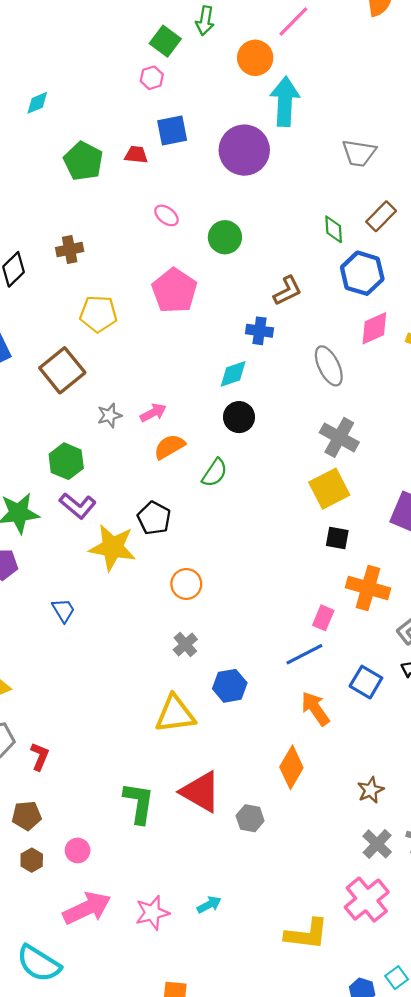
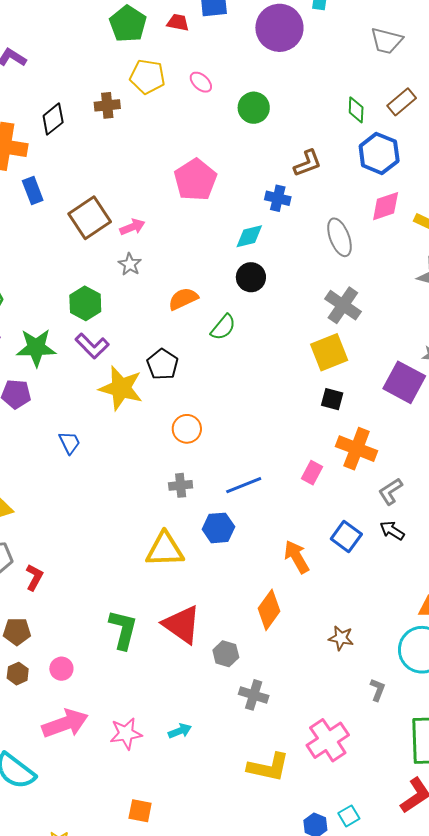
pink pentagon: (174, 291) -> (195, 180), moved
yellow pentagon: (98, 314) -> (147, 77), moved
pink arrow: (153, 413) -> (132, 227), moved
gray star: (109, 415) -> (130, 264), turned -30
gray cross: (185, 644) -> (181, 485), turned 30
blue line: (304, 654) -> (244, 485), moved
brown star: (371, 790) -> (341, 638), turned 30
gray cross: (377, 844) -> (254, 695), moved, turned -32

